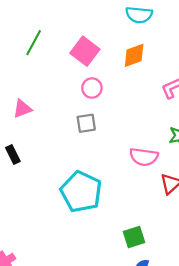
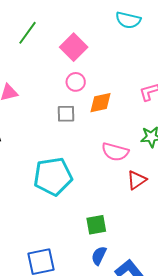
orange diamond: (134, 55) -> (100, 103), moved
cyan pentagon: (81, 192) -> (53, 176), turned 30

